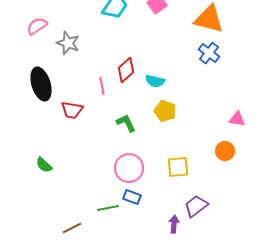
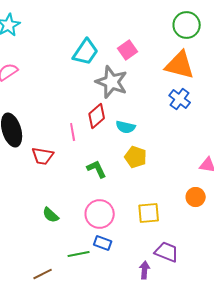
gray star: (68, 43) -> (112, 82), moved, size x1.4
green semicircle: (44, 165) -> (51, 215), moved
purple trapezoid: (196, 206) -> (167, 252), turned 60

